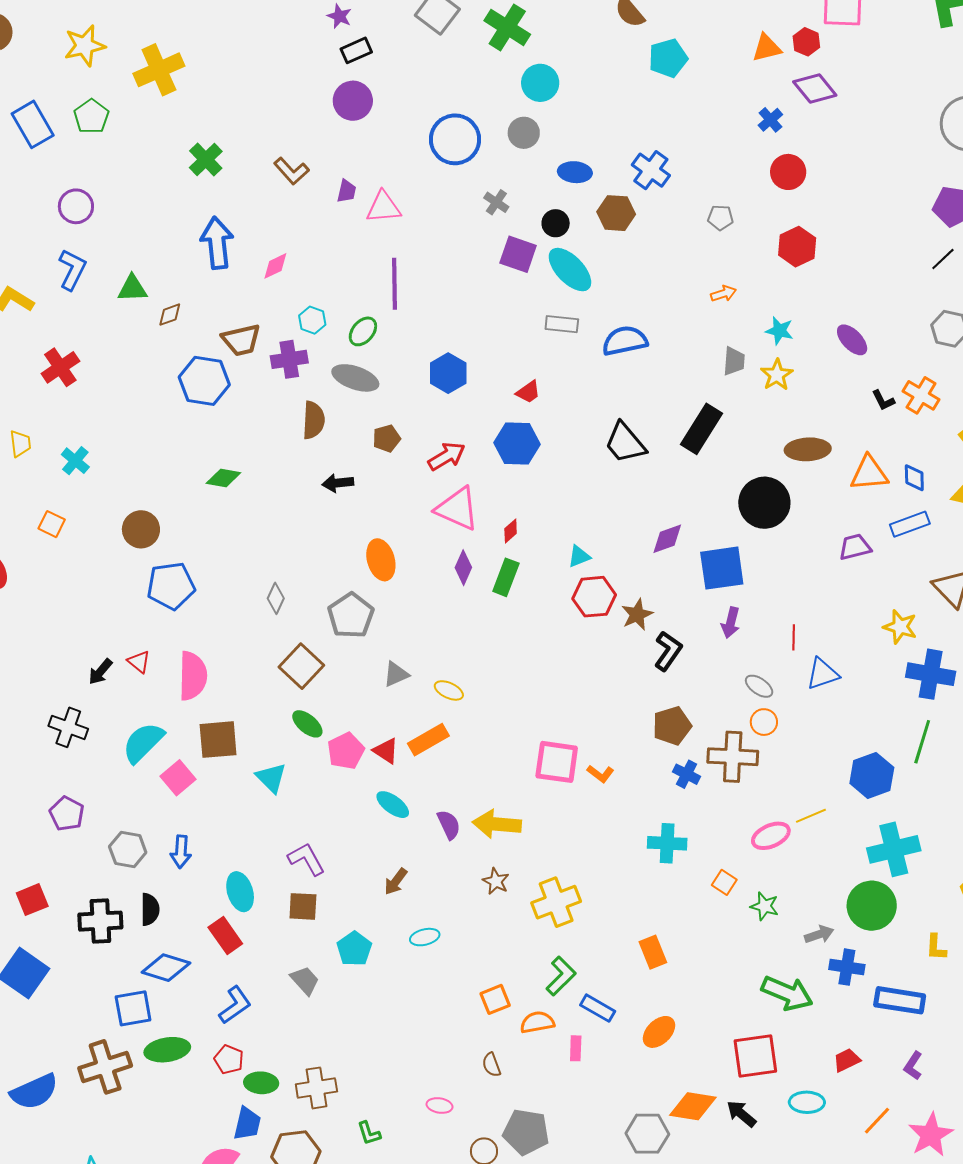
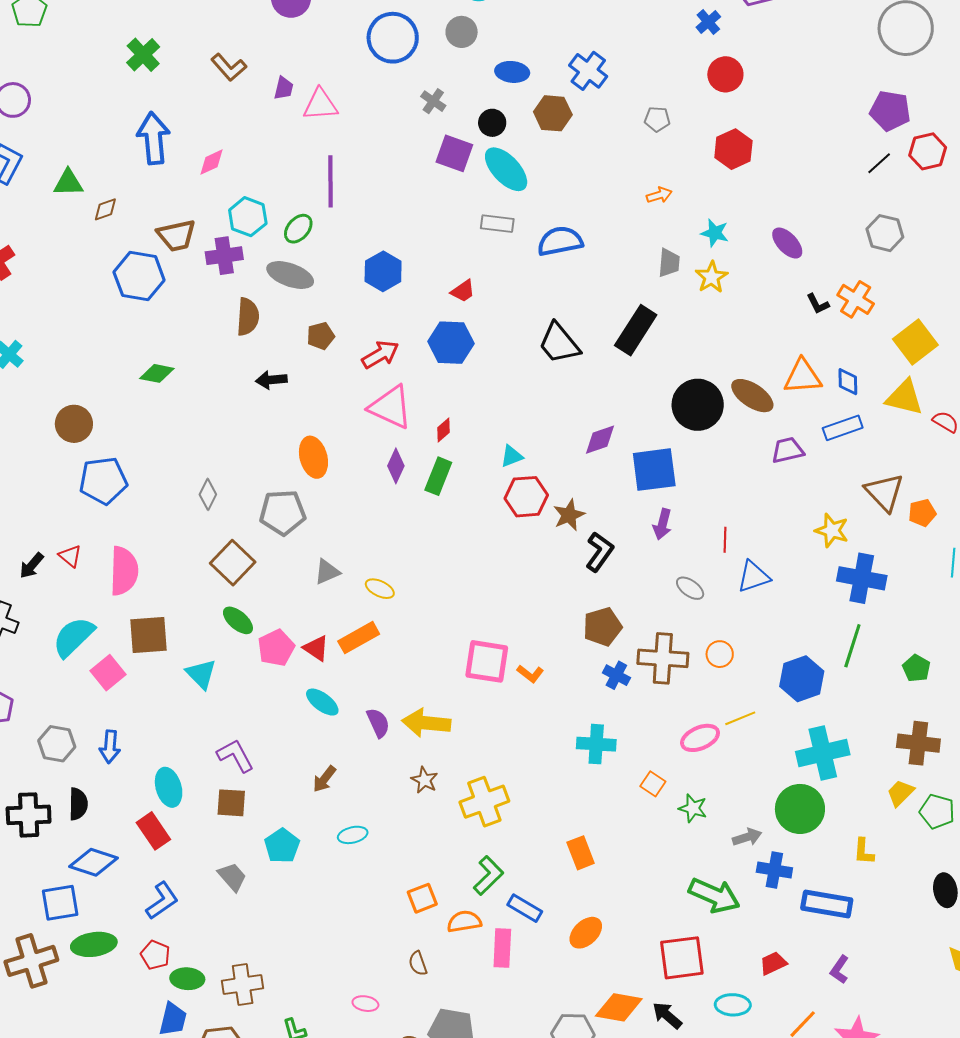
cyan hexagon: (312, 320) -> (248, 217), size x1.4
brown ellipse: (808, 449) -> (752, 396), moved, turned 36
gray pentagon: (351, 615) -> (283, 512), turned 30
orange circle: (764, 722) -> (720, 654), moved
pink rectangle: (576, 1048) -> (502, 948), size x1.5

